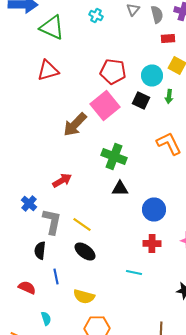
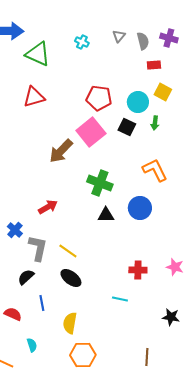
blue circle: (154, 210) -> (140, 208), moved
black semicircle: (40, 250) -> (26, 277), turned 42
yellow semicircle: (84, 296) -> (70, 323), turned 85

